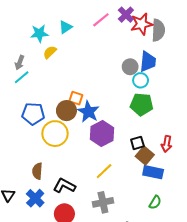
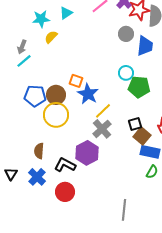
gray circle: (130, 67) -> (126, 34), moved
cyan circle: (141, 80) -> (126, 73), moved
brown circle: (66, 111) -> (56, 95), moved
purple hexagon: (102, 134) -> (87, 153), moved
yellow line: (104, 171) -> (103, 111), moved
gray cross: (103, 202) -> (102, 129), moved, turned -30
green semicircle: (155, 202) -> (152, 172), moved

